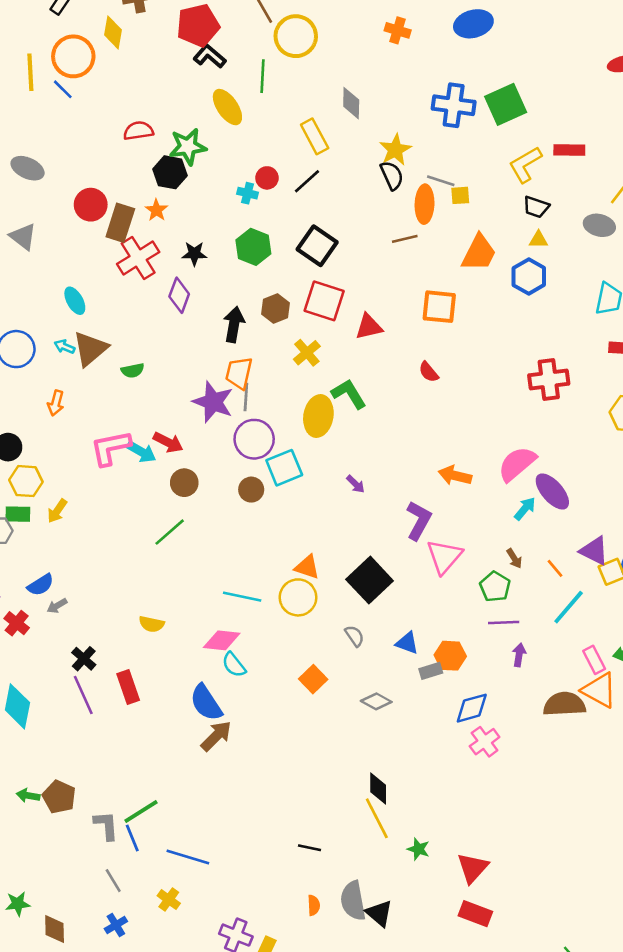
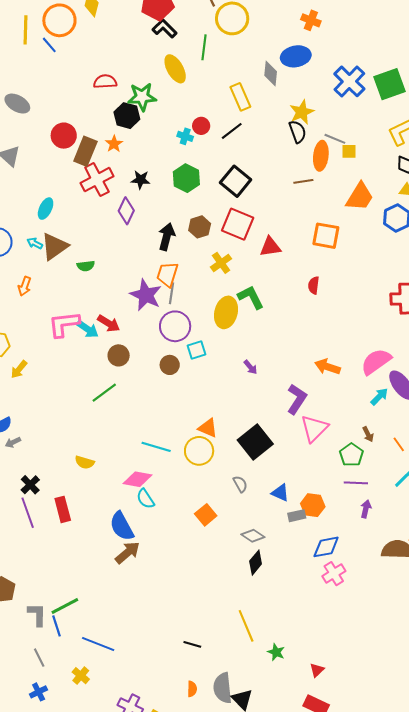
blue ellipse: (473, 24) -> (296, 56), moved
blue cross: (454, 105) -> (349, 81), turned 32
cyan ellipse: (75, 301) -> (46, 209), turned 50
red semicircle: (429, 372) -> (314, 285), turned 42
cyan square: (284, 468) -> (196, 350), size x0.7
black diamond: (378, 789) -> (256, 563), moved, turned 35
red triangle: (473, 868) -> (317, 670), size x0.6

